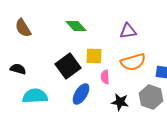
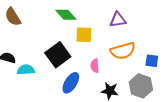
yellow square: (94, 56) -> (84, 35), moved
cyan semicircle: (35, 96) -> (26, 70), moved, size x0.7

